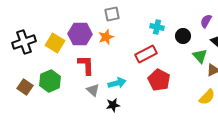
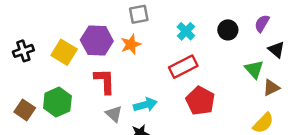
cyan cross: (157, 27) -> (186, 31), moved, turned 32
black circle: (183, 36) -> (228, 30), moved
black cross: (24, 42) -> (23, 51), size x0.7

